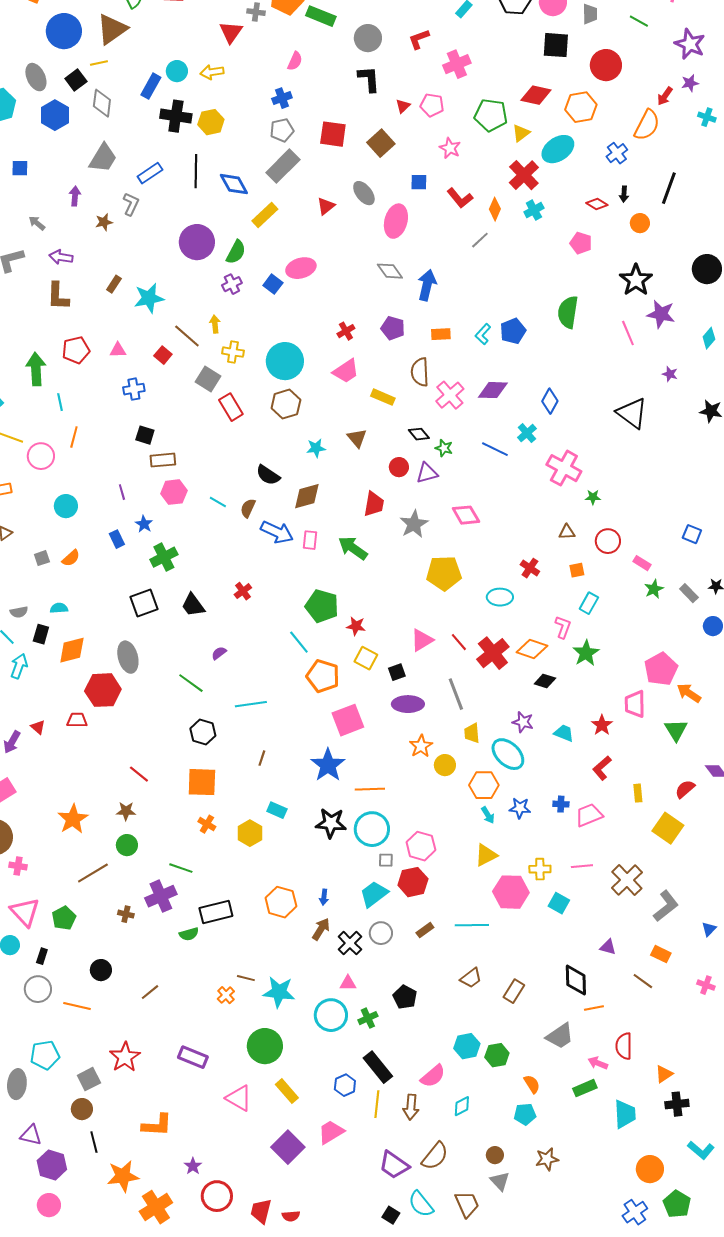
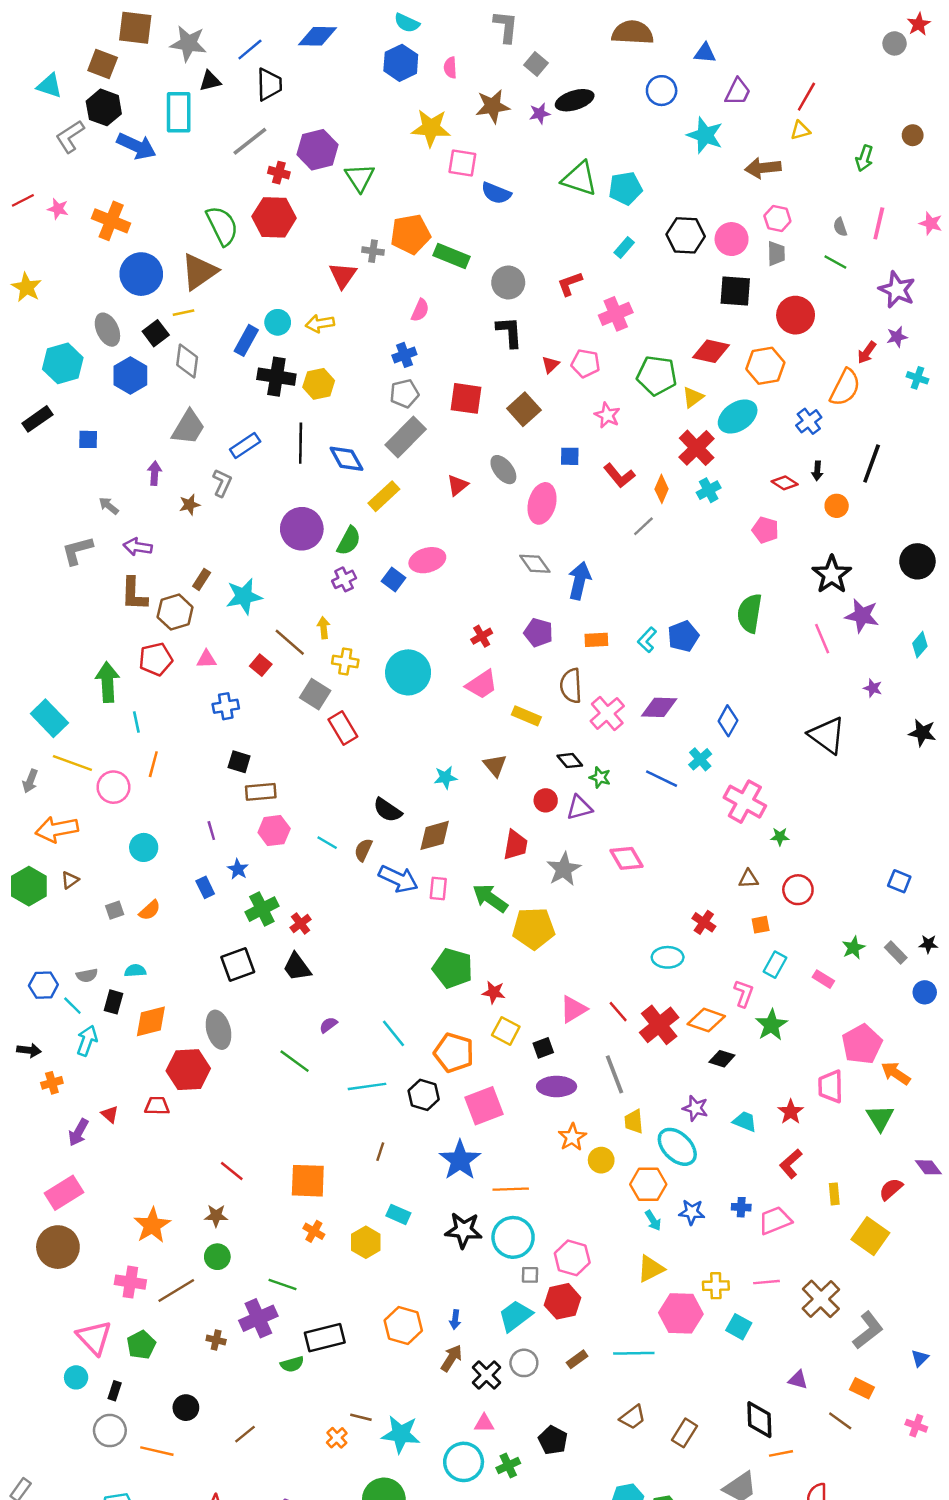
brown hexagon: (286, 404) -> (175, 612), moved
pink rectangle: (642, 563) -> (823, 979), moved
yellow pentagon: (444, 573) -> (534, 928), moved
red cross: (243, 591) -> (301, 924), moved
cyan line: (299, 642) -> (394, 1033), moved
black hexagon: (203, 732) -> (424, 1095), moved
pink cross: (18, 866) -> (130, 1282), moved, size x1.4

